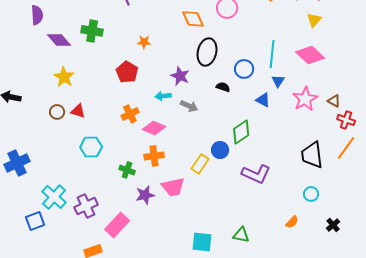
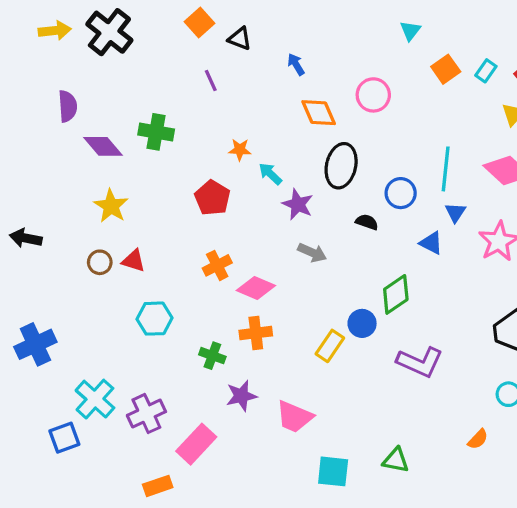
cyan arrow: (163, 96) -> (270, 174), moved, turned 49
pink trapezoid: (173, 187) -> (294, 417), moved, turned 35

